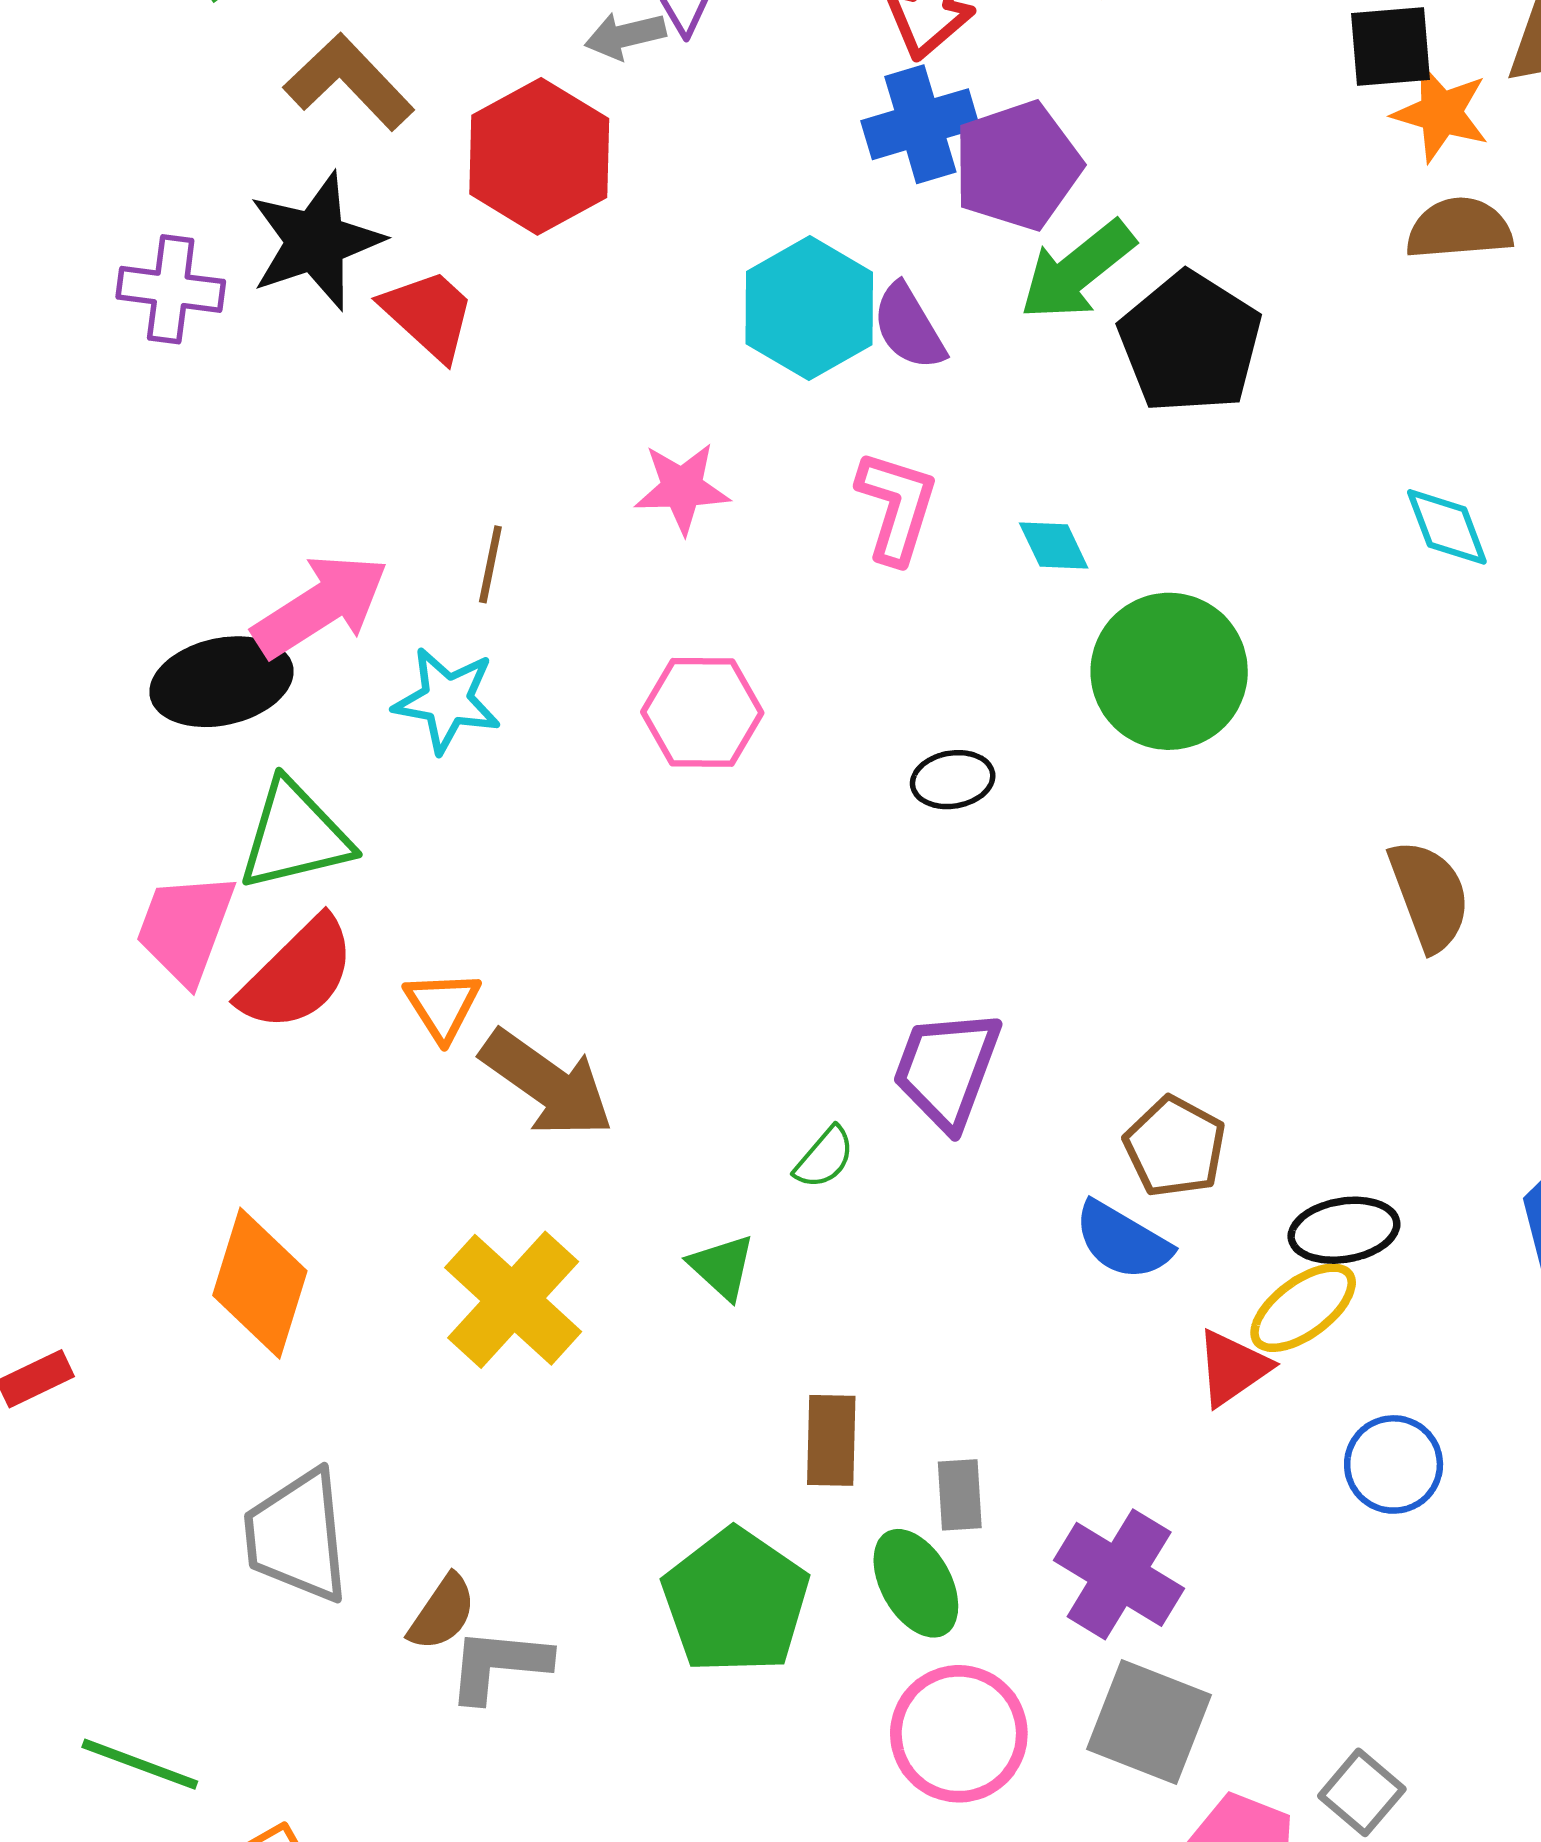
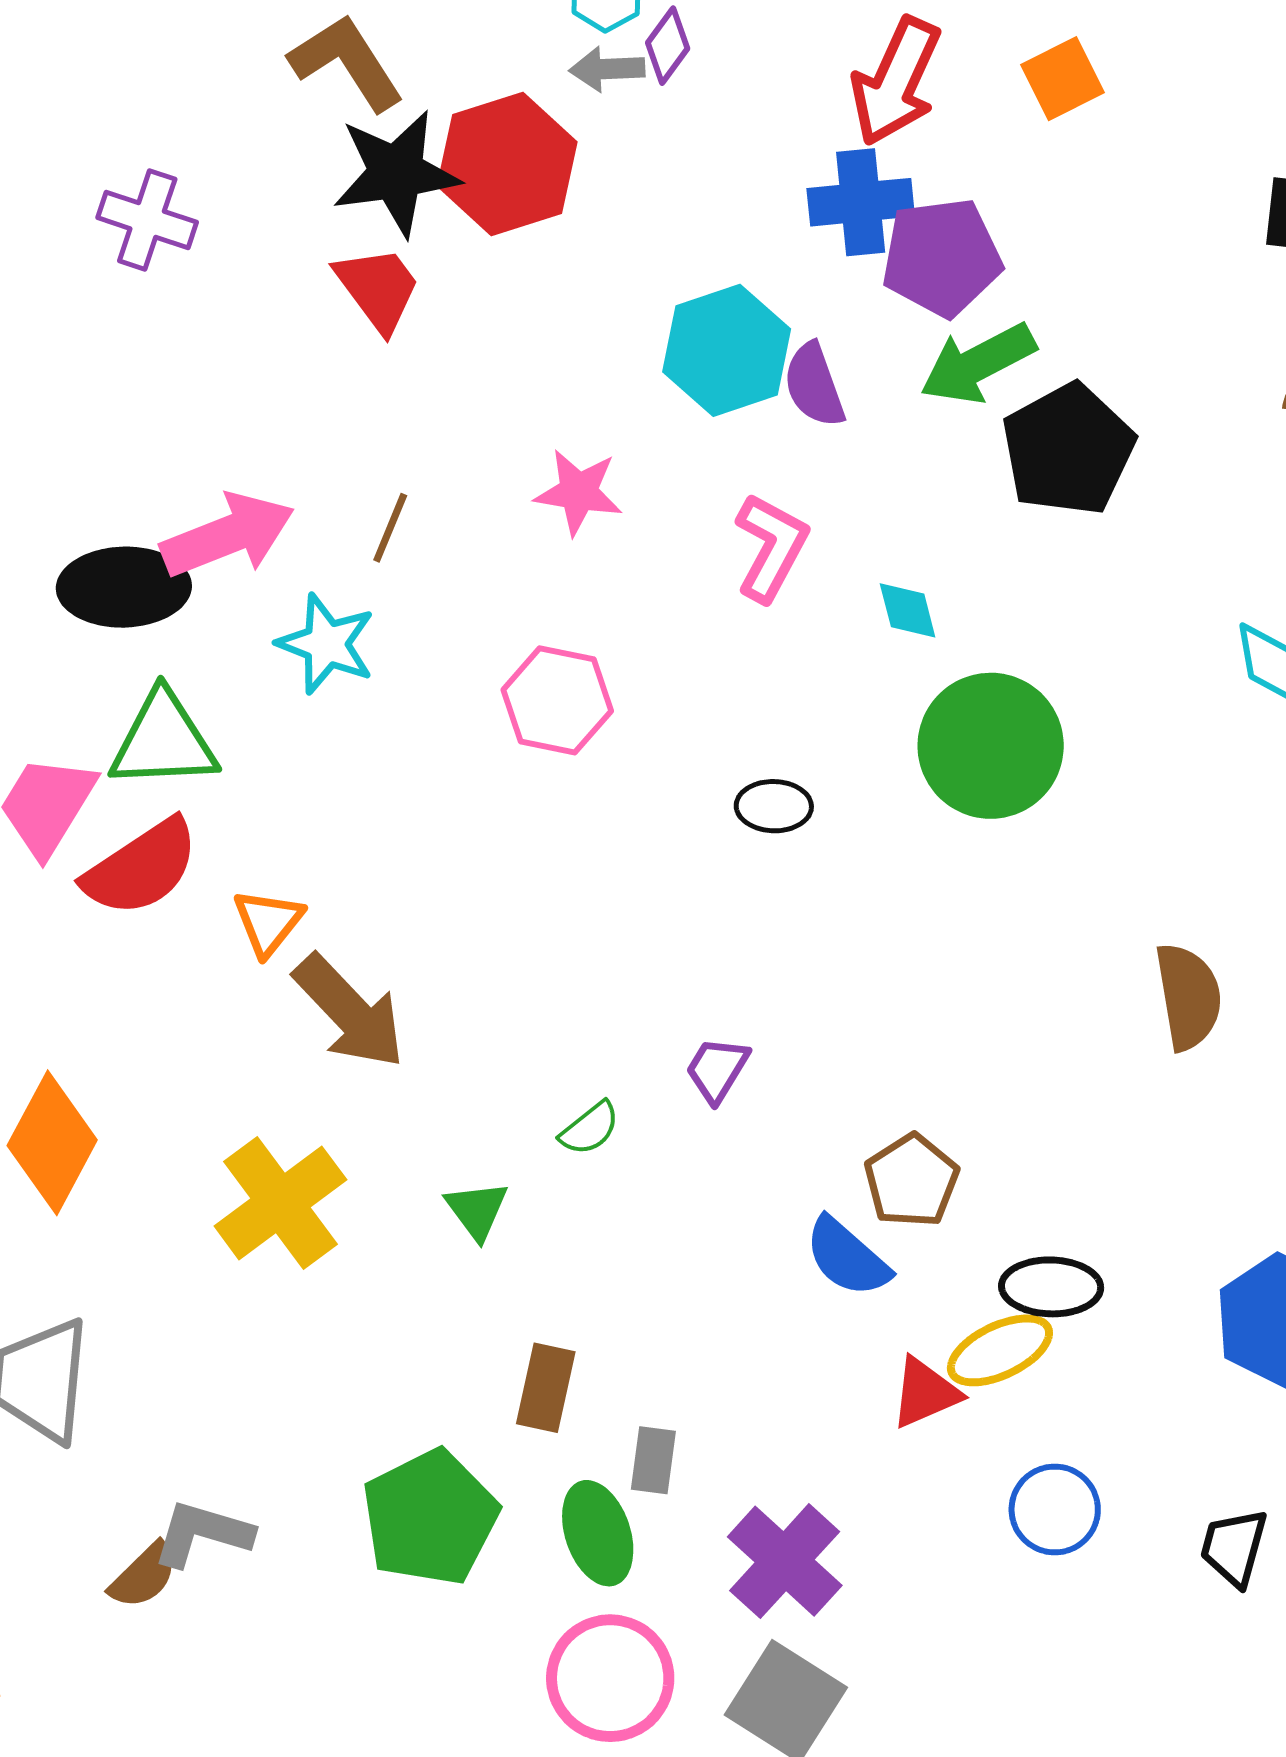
black star: (316, 241) -> (396, 173), moved
purple trapezoid: (947, 1069) -> (717, 1069), size x0.6
brown semicircle: (442, 1613) -> (144, 1576), moved

